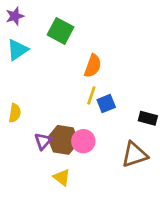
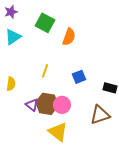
orange semicircle: (93, 66) -> (69, 37), moved
yellow line: (91, 95) -> (45, 71), moved
purple triangle: (43, 141) -> (32, 105), turned -32
yellow triangle: (62, 177) -> (58, 132), moved, size x1.5

